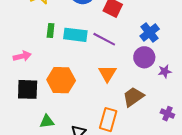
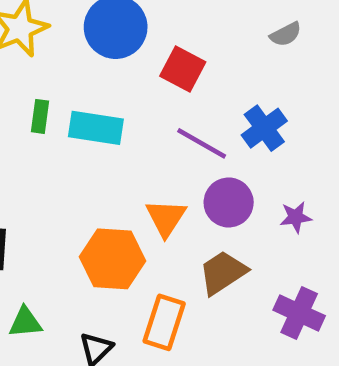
purple line: (104, 39) -> (202, 143), moved
purple circle: (144, 57) -> (229, 202), moved
orange hexagon: (61, 80) -> (112, 259), moved
purple cross: (167, 114) -> (299, 313), size x1.5

